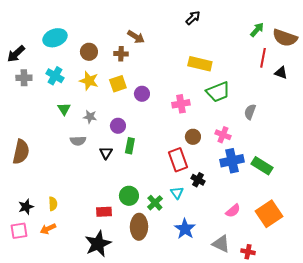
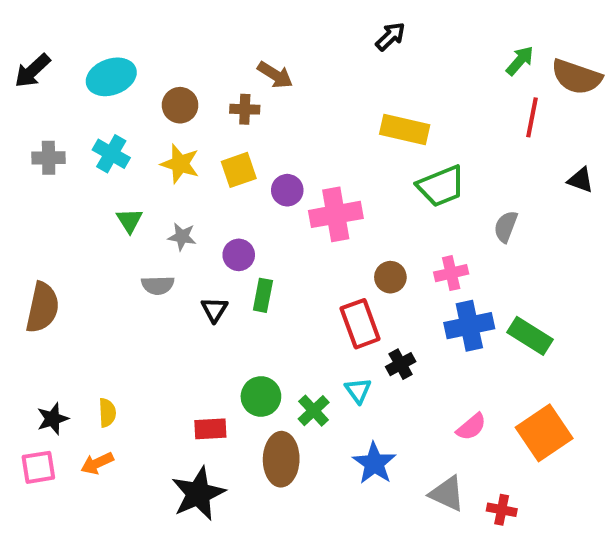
black arrow: (16, 54) -> (32, 71), moved
black triangle: (281, 73) -> (581, 180), moved
pink cross: (181, 104) -> (336, 214), moved, size x1.4
pink cross: (223, 135) -> (451, 273), turned -35
black cross: (198, 180) -> (401, 364), turned 32

